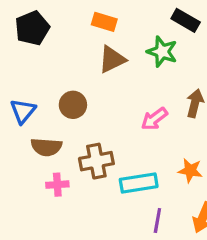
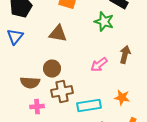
brown triangle: (112, 59) -> (58, 34), moved, turned 36
brown circle: (73, 105) -> (52, 69), moved
blue triangle: (23, 111) -> (15, 37), moved

